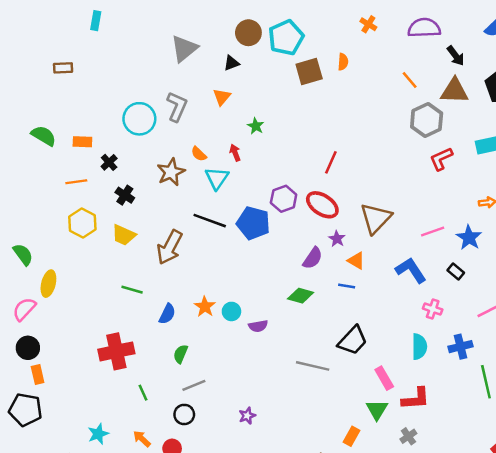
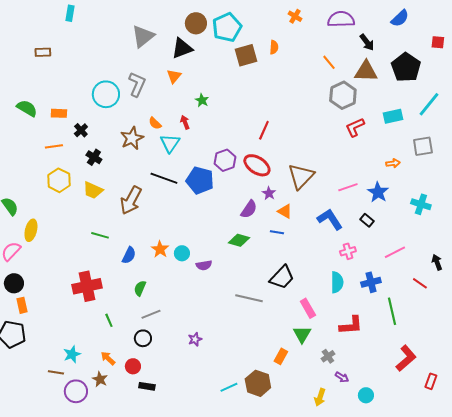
black triangle: (231, 63) -> (182, 48), size x1.6
pink cross: (433, 309) -> (348, 251), turned -35
red L-shape: (416, 399) -> (351, 325), moved

